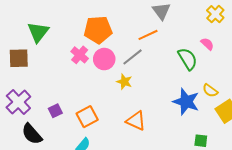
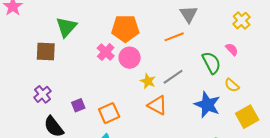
gray line: (133, 57) -> (173, 77), moved
yellow semicircle: (210, 91) -> (232, 85), moved
purple cross: (18, 102) -> (43, 94), size x0.7
orange triangle: (136, 121) -> (157, 105), moved

